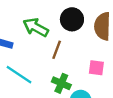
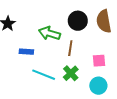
pink square: (96, 68) -> (99, 61), moved
green cross: (61, 83) -> (71, 73), moved, turned 35

